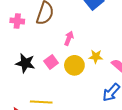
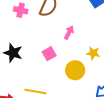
black star: (25, 63) -> (13, 53), moved
yellow circle: (74, 65) -> (75, 70), moved

